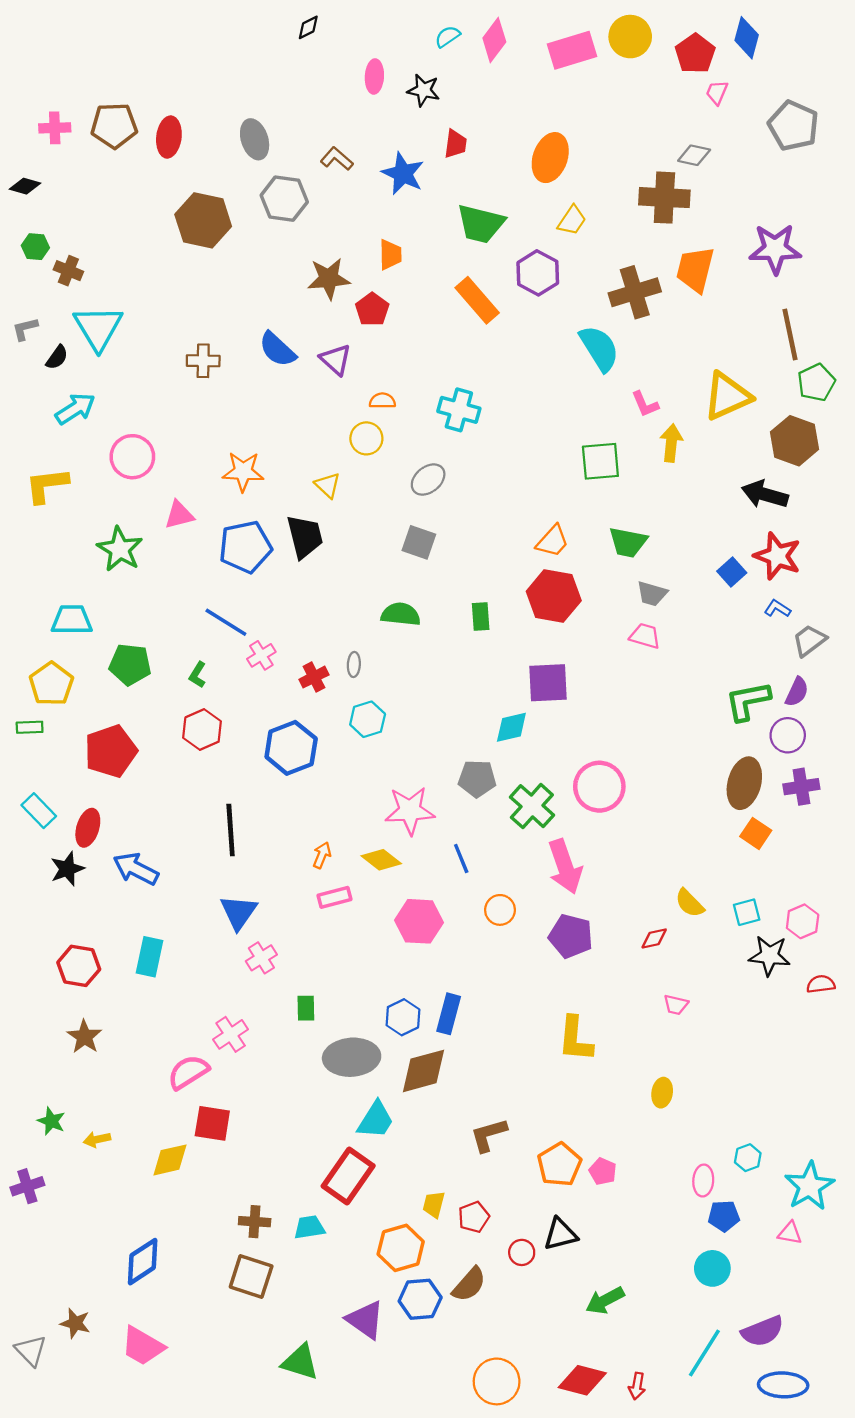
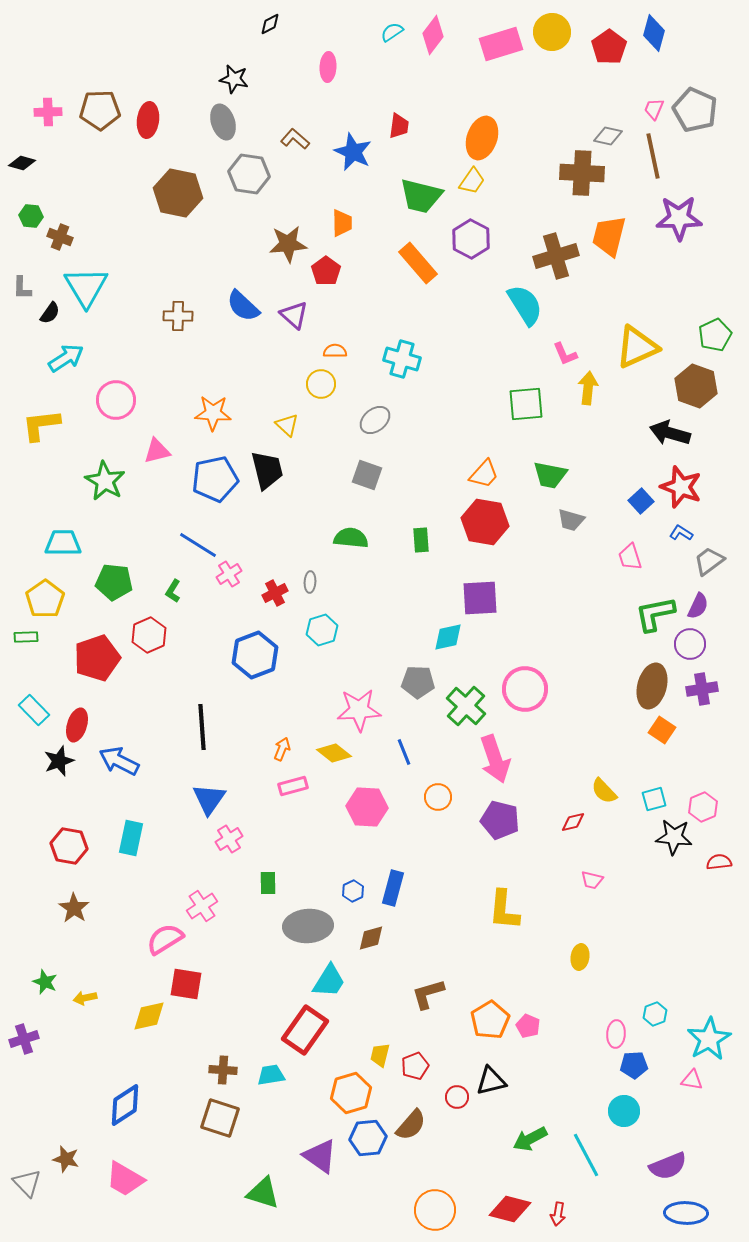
black star: (424, 90) -> (234, 79), moved
pink trapezoid: (717, 92) -> (654, 109), moved
yellow trapezoid: (572, 220) -> (472, 181), moved
gray L-shape: (25, 329) -> (22, 288), turned -75
brown line: (790, 335) -> (653, 156), moved
pink trapezoid: (645, 636) -> (630, 557), moved, turned -124
red hexagon: (202, 730) -> (149, 635), moved
blue hexagon: (403, 1017) -> (353, 891), size x0.7
brown diamond: (424, 1071) -> (371, 938), size x0.6
cyan line: (704, 1353) -> (586, 1155), moved, turned -60

